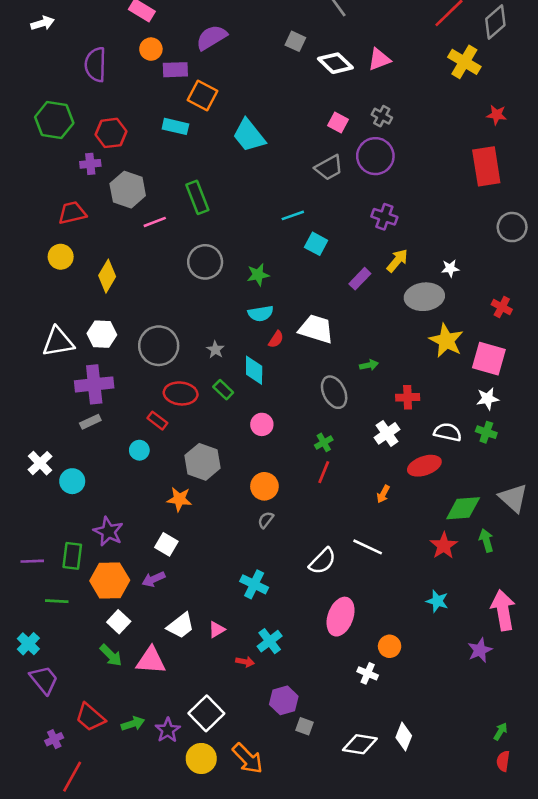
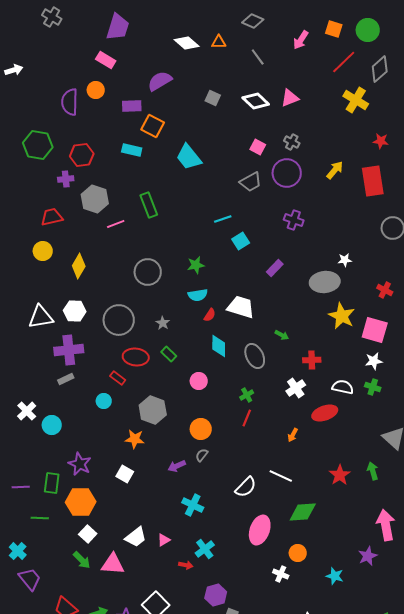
white arrow: (43, 23) -> (14, 70), moved
gray square: (295, 41) -> (213, 98), moved
orange circle: (151, 49) -> (96, 90), moved
cyan square: (316, 244) -> (241, 241), turned 30
yellow arrow: (397, 261) -> (335, 170), moved
gray circle: (205, 262) -> (148, 272), moved
green arrow: (369, 365) -> (282, 335), turned 40
cyan diamond: (254, 370) -> (219, 346), moved
green diamond: (463, 508) -> (303, 512), moved
purple arrow: (154, 579) -> (177, 466), moved
cyan star: (437, 601) -> (335, 576), moved

